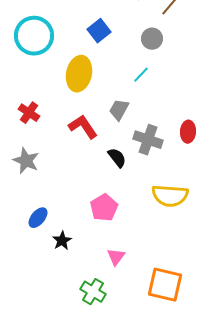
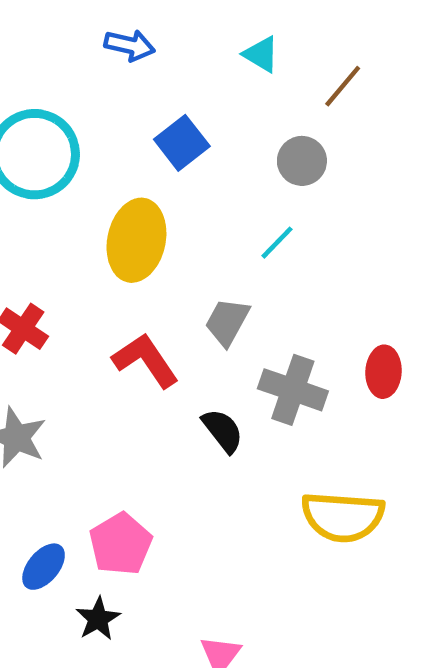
pink pentagon: (104, 208) -> (121, 544), moved

